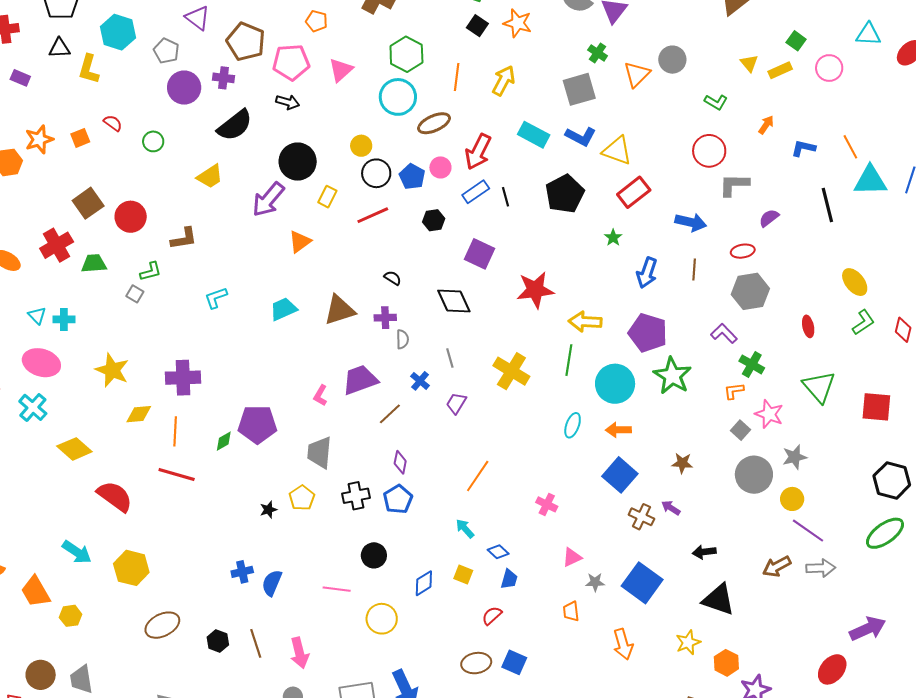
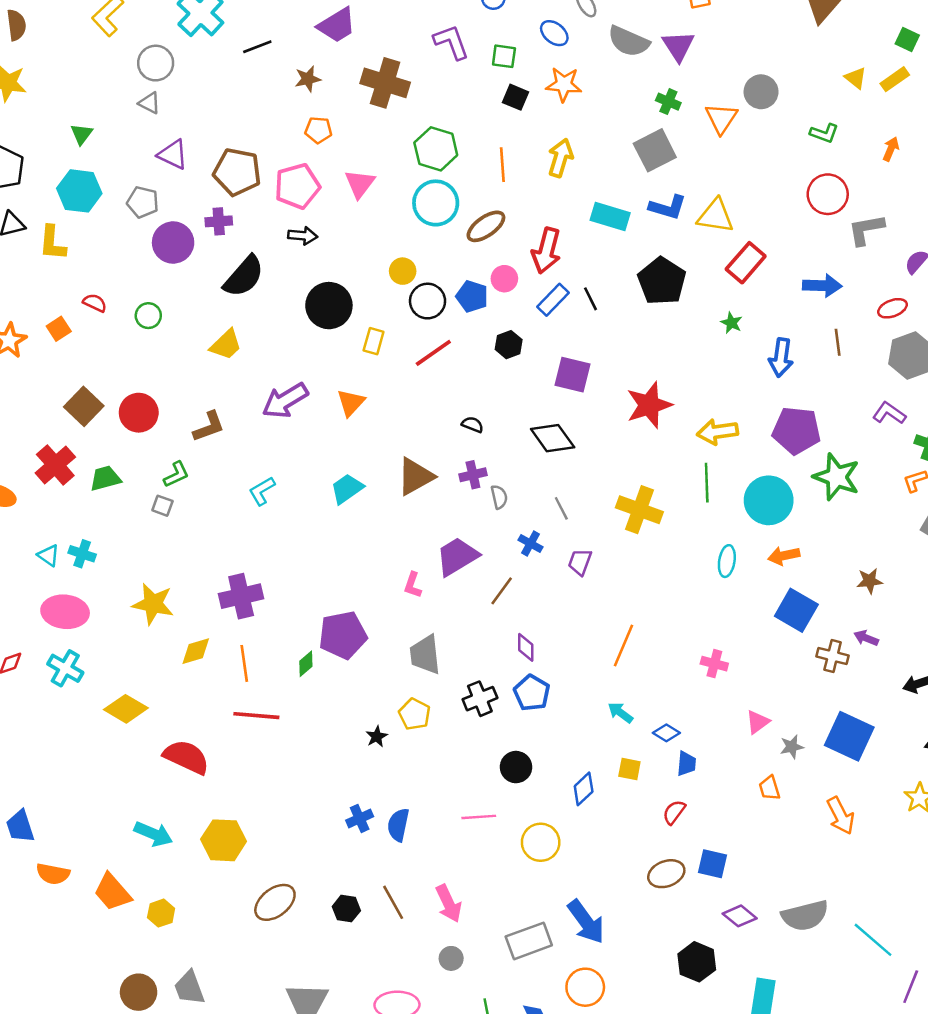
purple arrow: (268, 200) -> (285, 401), moved, turned 30
cyan cross: (64, 319) -> (82, 554), turned 30

